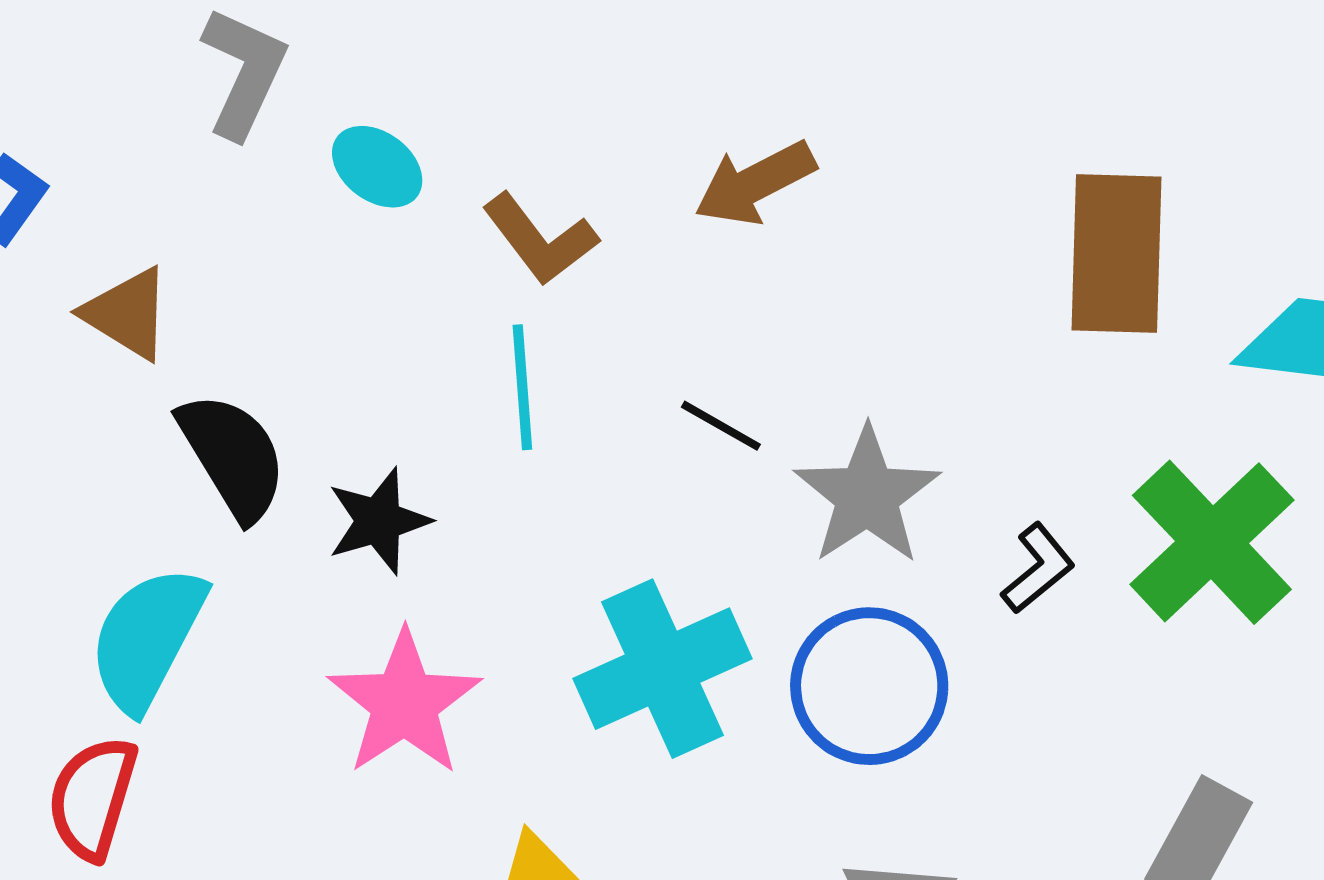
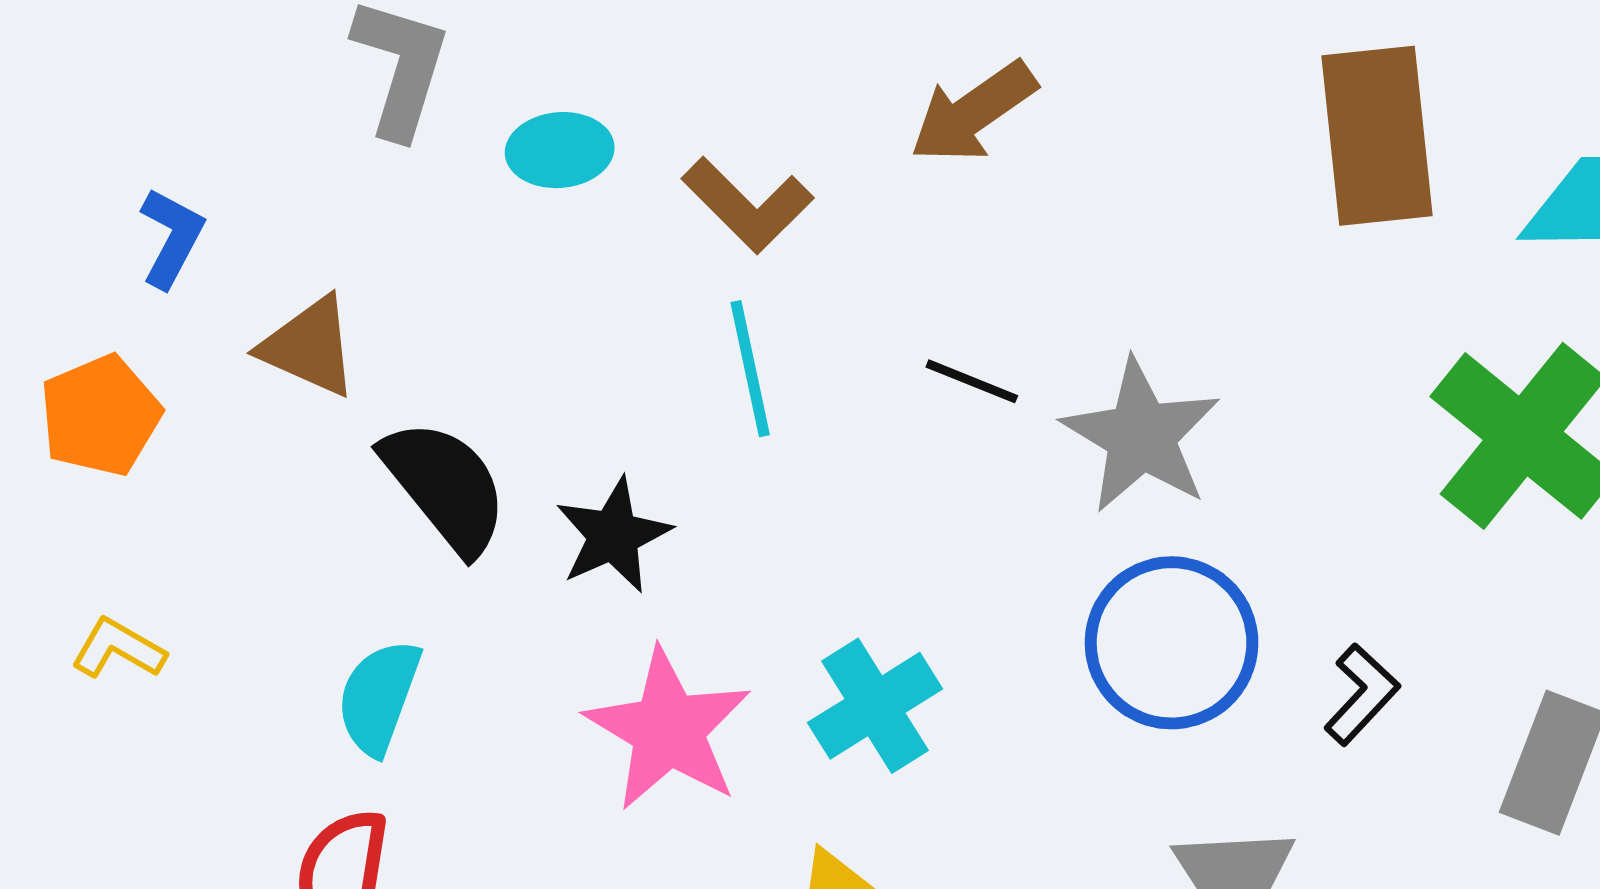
cyan ellipse: (377, 167) -> (560, 150), turned -34
black L-shape: (1038, 568) -> (1362, 694), moved
cyan semicircle: (147, 638) -> (379, 697), size x0.7
cyan cross: (663, 669) -> (875, 706), moved, size x0.7

